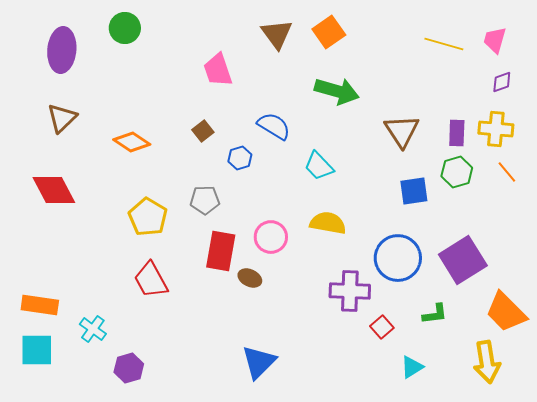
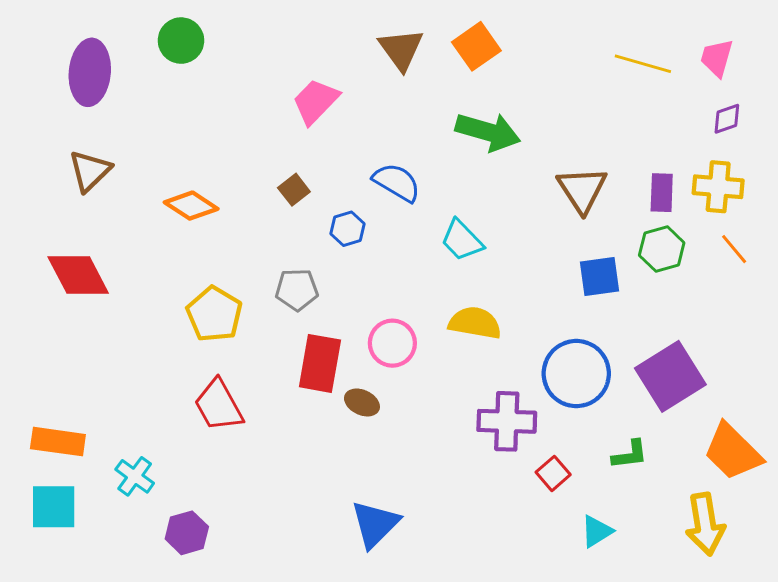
pink trapezoid: (218, 70) -> (316, 101), turned 63

